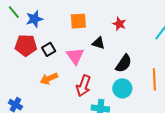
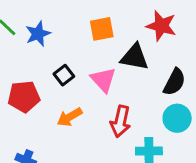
red star: (119, 24) -> (161, 26), size x1.5
black triangle: (98, 43) -> (135, 57), size x1.5
red pentagon: (26, 45) -> (24, 97), moved

